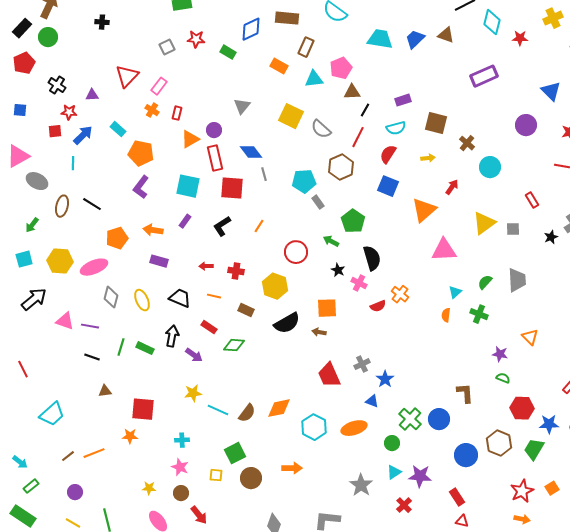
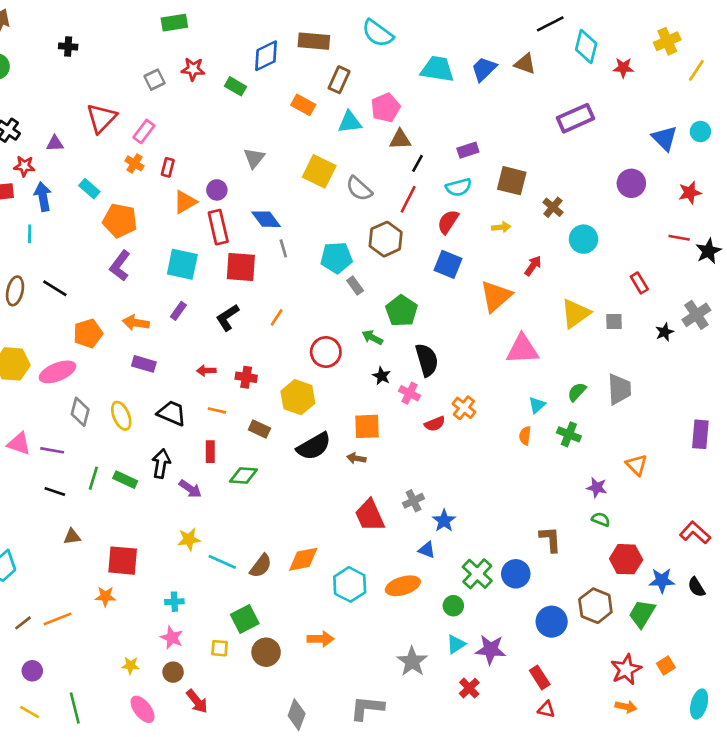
blue arrow: (83, 135) -> (43, 197), turned -55
red rectangle: (209, 327) -> (210, 452), turned 56

